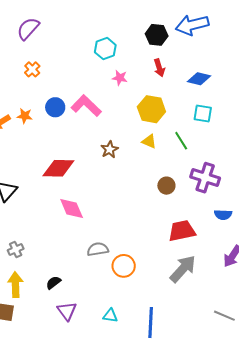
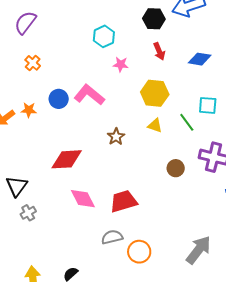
cyan square: (203, 114) -> (208, 105), moved
red trapezoid: (182, 231) -> (124, 201), moved
gray cross: (16, 250) -> (28, 213), moved

